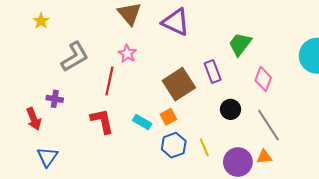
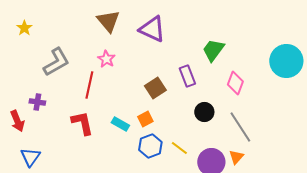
brown square: (179, 84) -> (155, 88), size x0.7
yellow line: (204, 147) -> (179, 148), turned -30
orange triangle: (264, 157) -> (236, 157), turned -42

